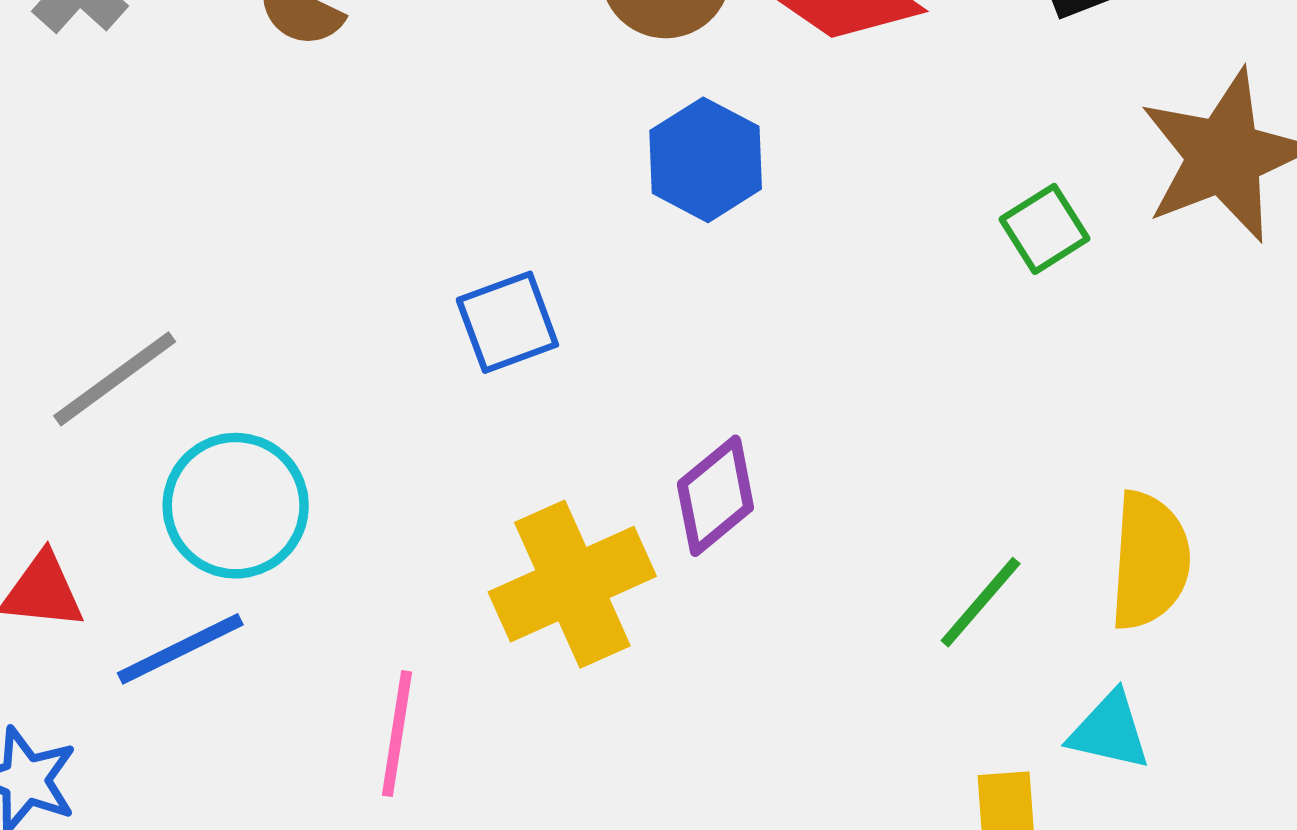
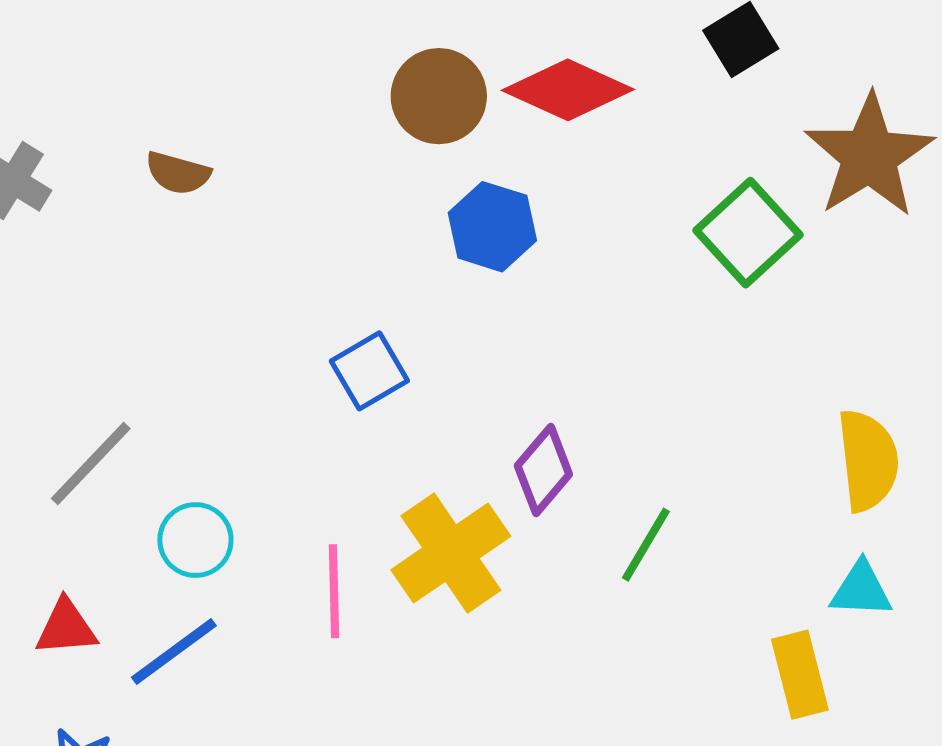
green square: (1044, 229) -> (748, 233), size x1.6
cyan circle: (236, 506) -> (195, 540), size x0.7
green line: (981, 602) -> (646, 545), moved
pink line: (397, 734) -> (334, 591), moved

